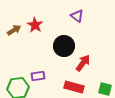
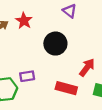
red arrow: (83, 63) -> (87, 67), moved

